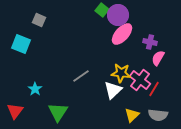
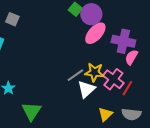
purple cross: (150, 42) -> (123, 41), size x1.6
gray line: (81, 76) -> (75, 75), moved

